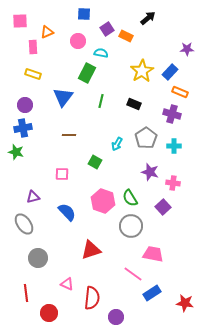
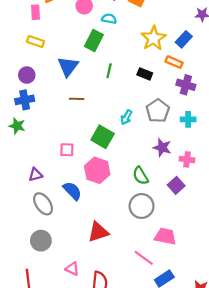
orange rectangle: (180, 92) -> (174, 62), moved
brown line: (69, 135) -> (77, 99), moved
green square: (95, 162) -> (103, 137), size x1.5
pink hexagon: (103, 201) -> (97, 170), moved
gray ellipse: (24, 224) -> (43, 204), moved

